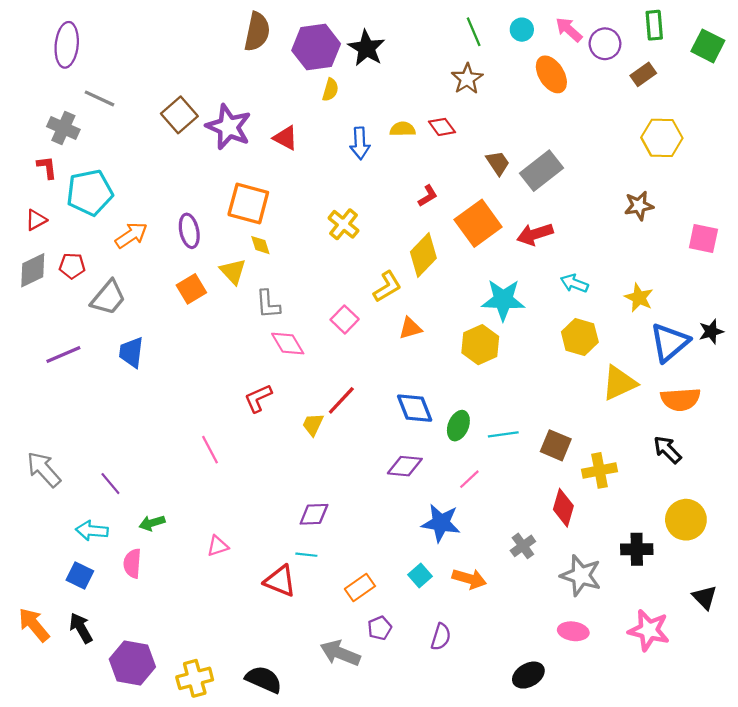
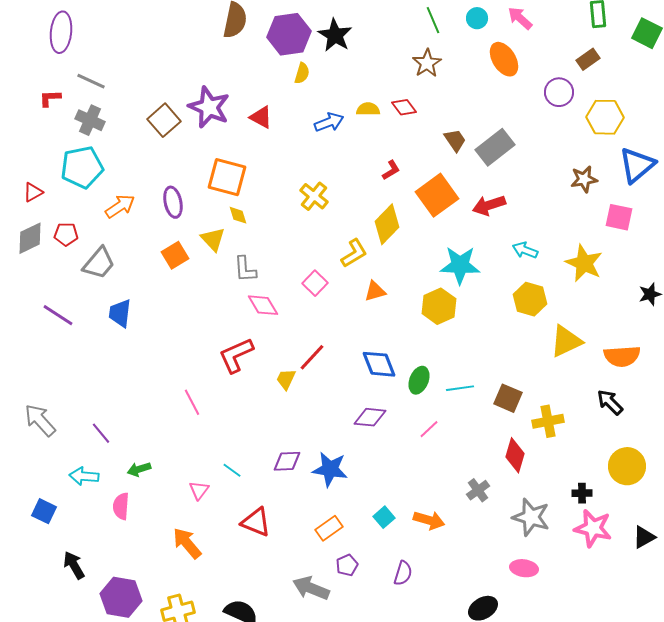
purple circle: (605, 44) -> (559, 92), moved
brown square: (179, 115) -> (164, 120), moved
gray cross: (63, 128) -> (90, 120), moved
blue arrow: (360, 143) -> (329, 122), turned -108
red L-shape: (47, 167) -> (50, 98), moved, turned -85
pink square: (703, 239) -> (619, 217), moved
yellow star: (639, 298) -> (584, 263), size x1.4
blue triangle: (670, 342) -> (637, 165), moved
purple line: (63, 354) -> (58, 315), turned 56
red L-shape: (258, 398) -> (236, 355), size x1.4
blue star: (441, 523) -> (330, 469), moved
pink triangle: (218, 546) -> (199, 490), turned -35
black cross: (637, 549) -> (582, 493), size x0.7
cyan line: (306, 555) -> (232, 470), moved, turned 30
blue square: (80, 575) -> (44, 511), moved
black triangle: (705, 597) -> (644, 537), turned 45
orange arrow: (34, 625) -> (187, 543), moved
pink star: (649, 630) -> (593, 528), moved

